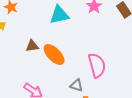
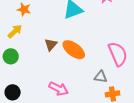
brown triangle: (32, 46) -> (51, 45), turned -32

